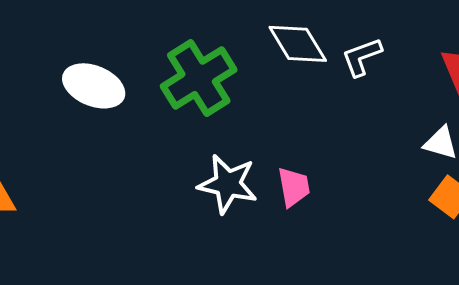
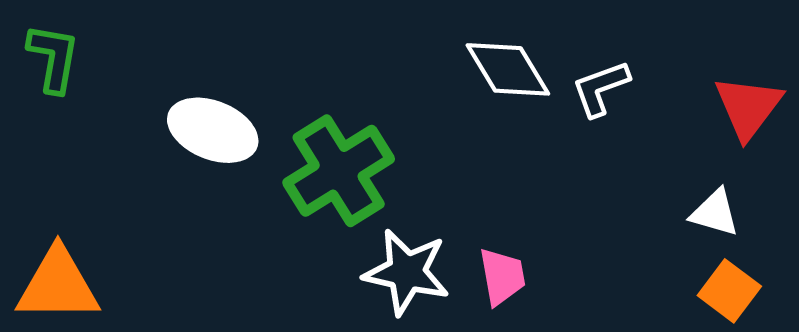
green cross: (199, 78) -> (339, 171), moved

